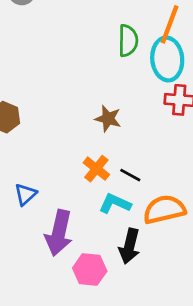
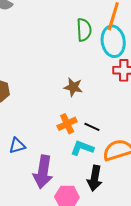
orange cross: (96, 169) -> (67, 124), turned 30
blue triangle: (25, 194) -> (17, 146), turned 30

